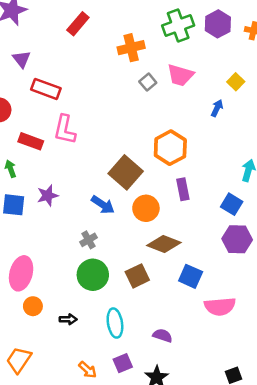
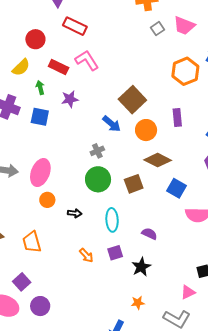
pink L-shape: (65, 130) -> (87, 60), turned 130
orange hexagon: (170, 148) -> (185, 71), moved
purple star: (48, 196) -> (70, 99), moved
orange trapezoid: (19, 360) -> (32, 242), turned -55

